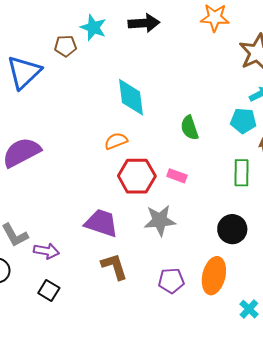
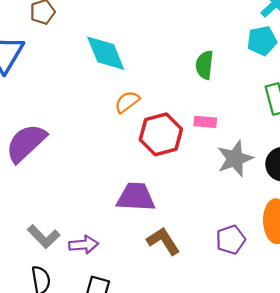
cyan diamond: (131, 97) -> (106, 53), moved
green semicircle: (189, 128) -> (204, 65), turned 40
gray star: (160, 220) -> (235, 159), moved

